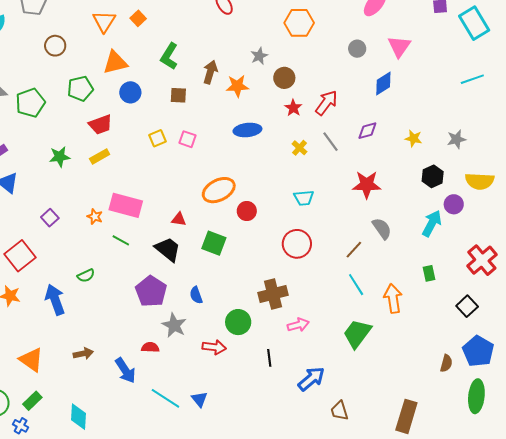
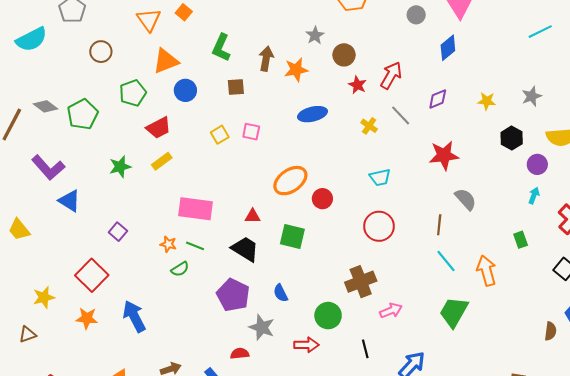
orange star: (95, 217) -> (168, 244), moved
cyan arrow: (432, 223) -> (534, 196), moved, size x0.6
brown line: (354, 250) -> (439, 225), turned -30
green semicircle: (86, 276) -> (180, 269), moved

